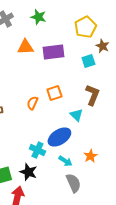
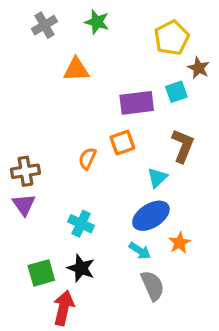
purple rectangle: (53, 52) -> (137, 103), moved
cyan triangle: (76, 115) -> (157, 178), turned 32
blue ellipse: (59, 137) -> (151, 216), moved
cyan cross: (37, 150) -> (81, 224), moved

